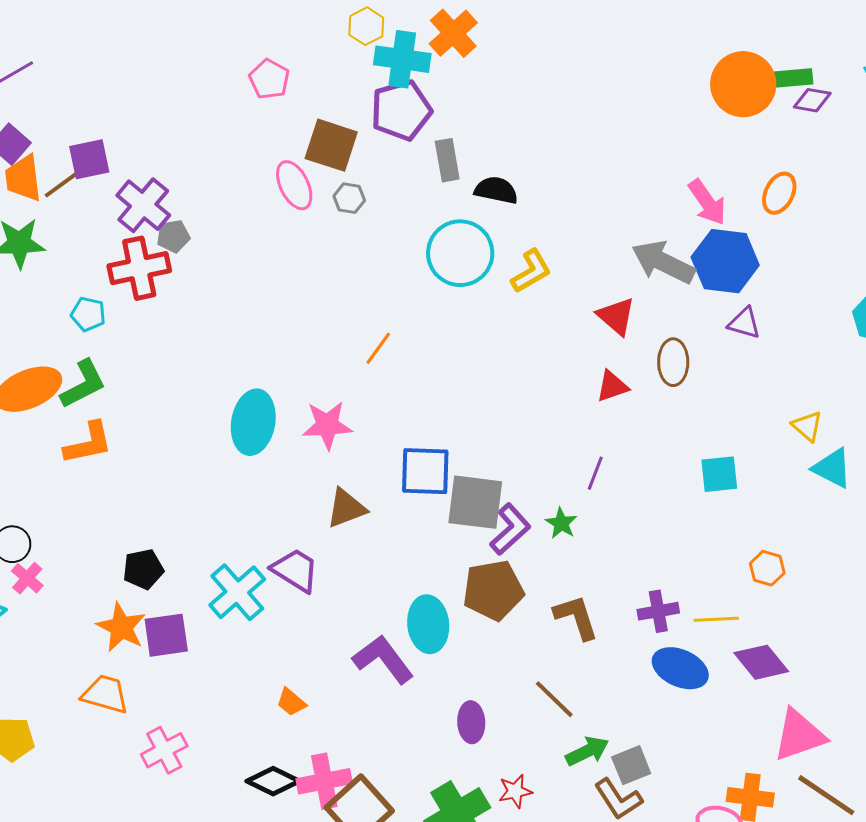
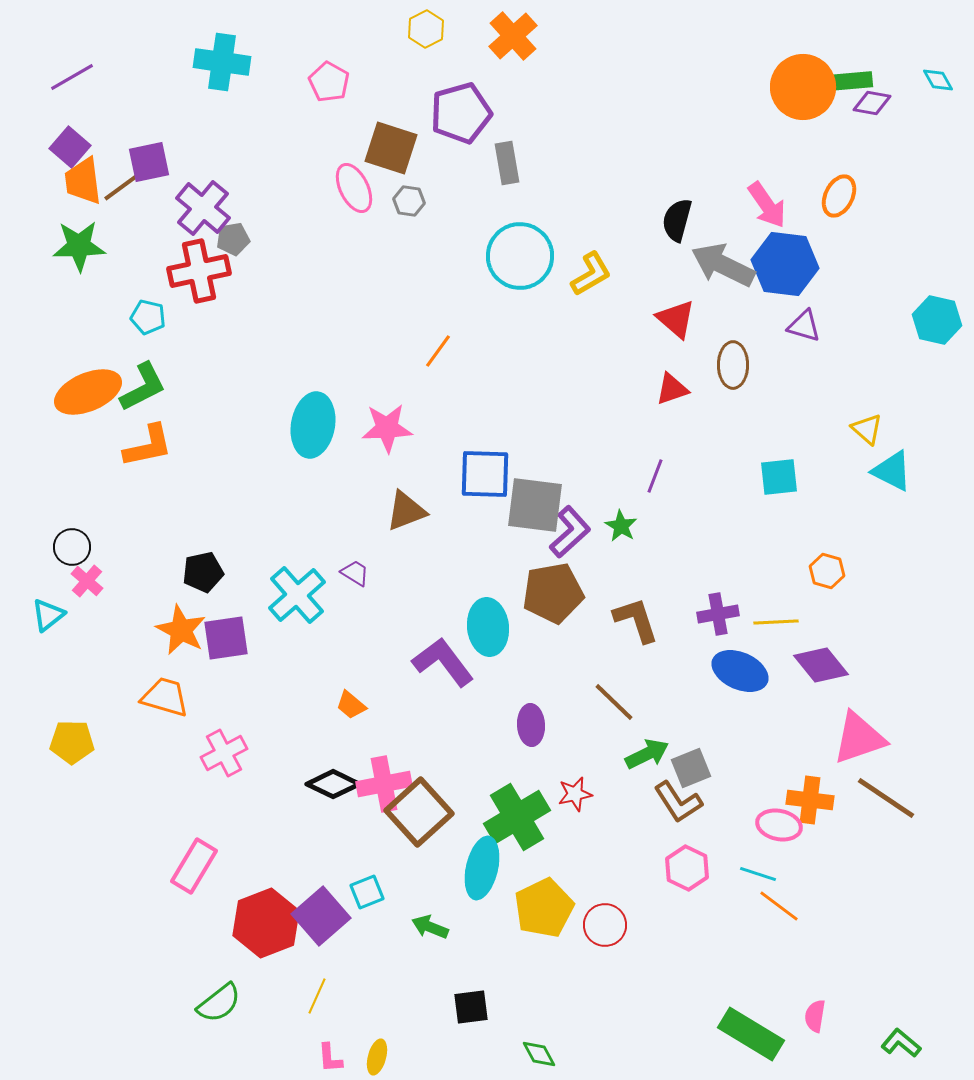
cyan cross: (402, 59) -> (222, 62), moved
black semicircle: (496, 190) -> (677, 220), moved, turned -87
purple trapezoid: (295, 570) -> (355, 573), size x0.6

